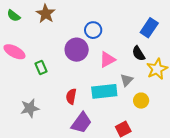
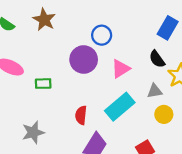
green rectangle: (41, 68) -> (43, 84), turned -64
gray triangle: (127, 80) -> (155, 91), moved, turned 40
cyan rectangle: (104, 91) -> (120, 107), turned -30

